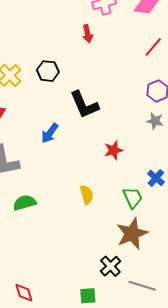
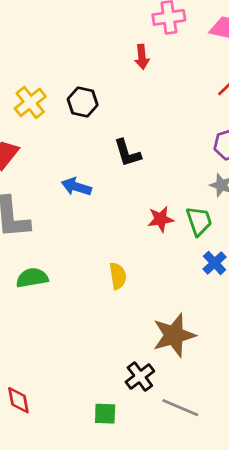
black L-shape: (84, 105) -> (127, 153), size x0.7
blue arrow: (50, 133) -> (76, 187), turned 65
green trapezoid: (133, 198) -> (199, 221), moved

